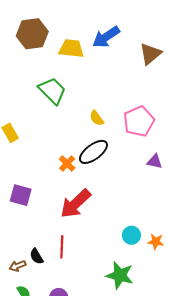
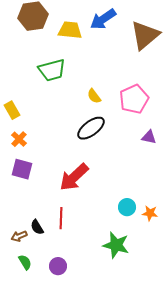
brown triangle: (150, 54) -> (145, 35), size x1.4
green trapezoid: (52, 91) -> (52, 70), turned 120
orange cross: (67, 164) -> (19, 139), moved

